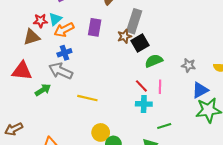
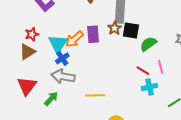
cyan triangle: (55, 19) -> (58, 44), moved, size x1.5
purple rectangle: (95, 27) -> (93, 34), moved
orange arrow: (64, 30) -> (74, 39), moved
black square: (140, 43) -> (131, 31), turned -36
red triangle: (22, 71) -> (27, 86), turned -45

